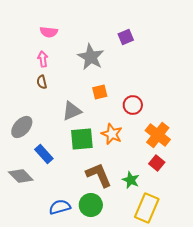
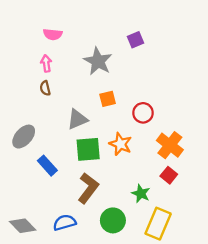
brown L-shape: (99, 175) -> (88, 188), moved, turned 60
gray diamond: (21, 176) -> (23, 226), moved
green circle: (91, 205) -> (113, 220), moved

